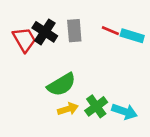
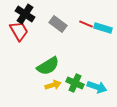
gray rectangle: (74, 31) -> (58, 24), turned -48
black cross: (45, 32) -> (25, 14), moved
green cross: (96, 106) -> (75, 83), turned -30

